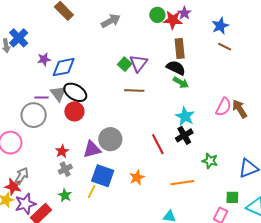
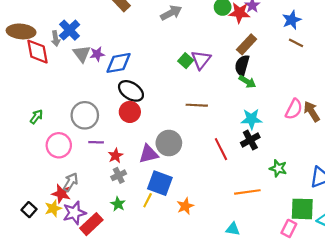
brown rectangle: (180, 49) -> (247, 44), turned 48
black semicircle: (176, 68) -> (242, 65), turned -102
brown line: (134, 91) -> (197, 105), moved
gray triangle: (58, 93) -> (82, 54), moved
purple line: (42, 98) -> (96, 142), moved
cyan star: (185, 116) -> (251, 119), turned -30
orange star: (137, 178) -> (185, 206), moved
green square: (232, 197) -> (302, 209), size x1.6

